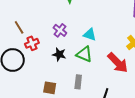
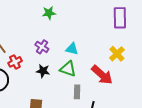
gray rectangle: (78, 82) -> (77, 92), moved

